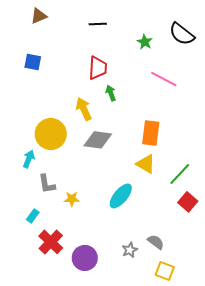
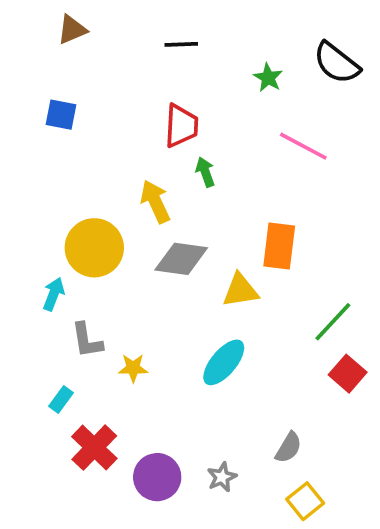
yellow triangle: (146, 164) -> (240, 290), moved, turned -40
gray semicircle: (156, 242) -> (288, 448), turned 84
gray star: (130, 250) -> (222, 477), moved
yellow square: (165, 271) -> (305, 501), turned 30

